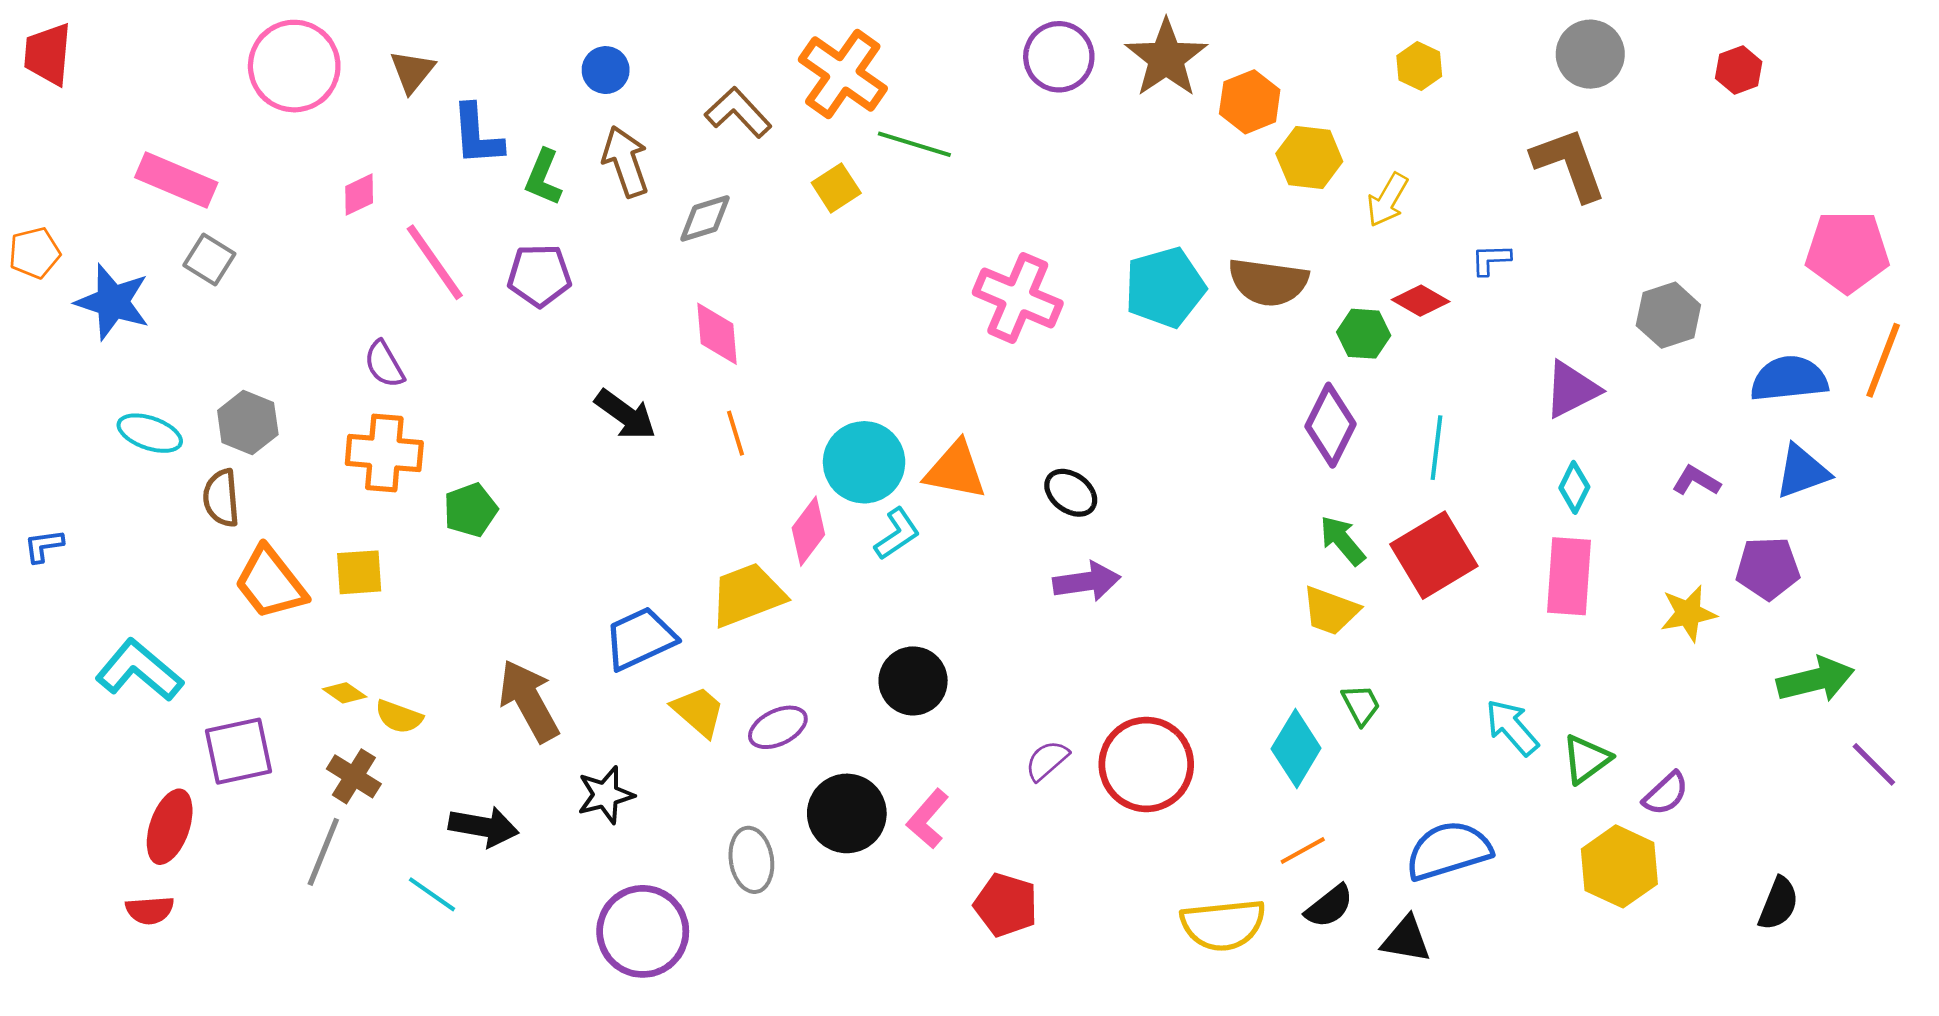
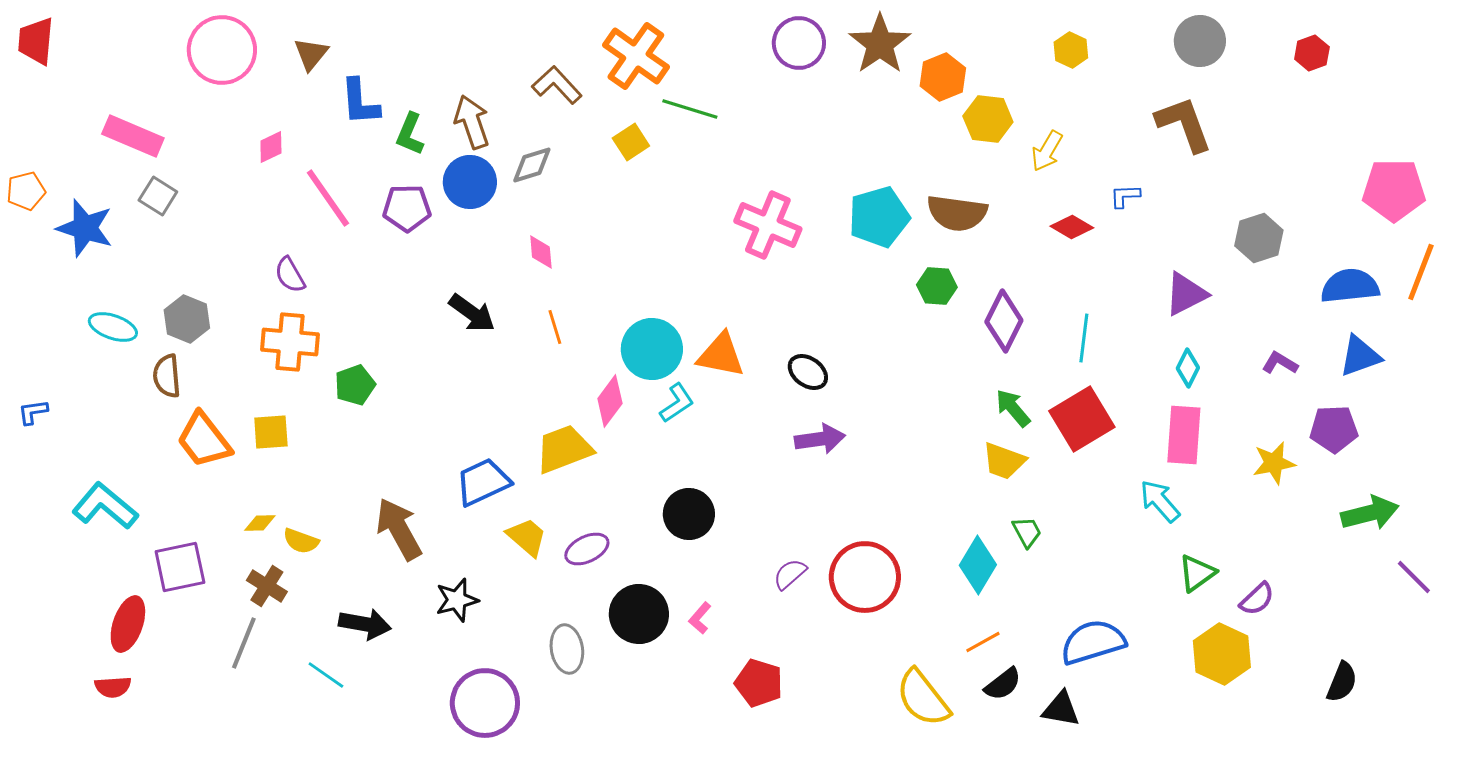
blue circle: (606, 70) -> (470, 182), moved, size x1.5
pink diamond: (717, 334) -> (541, 252), size x0.7
green hexagon: (1364, 334) -> (937, 286), moved
yellow diamond: (345, 693) -> (260, 523), turned -36
cyan arrow: (1512, 727) -> (1160, 501), moved
pink L-shape: (928, 819) -> (700, 618), size x0.7
yellow semicircle: (1223, 925) -> (923, 698), turned 58

